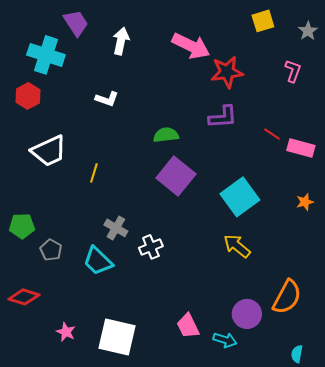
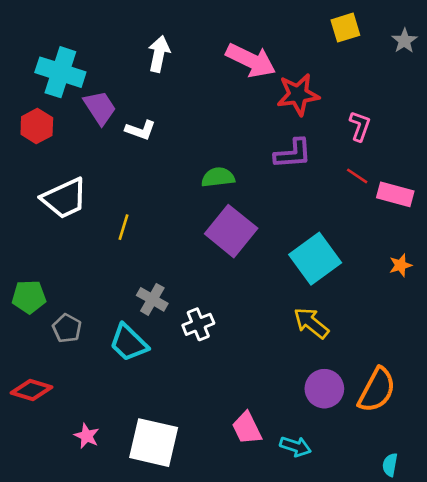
purple trapezoid: (76, 23) -> (100, 108), moved
pink L-shape: (293, 71) -> (360, 126), moved
purple circle: (247, 314) -> (324, 389), moved

